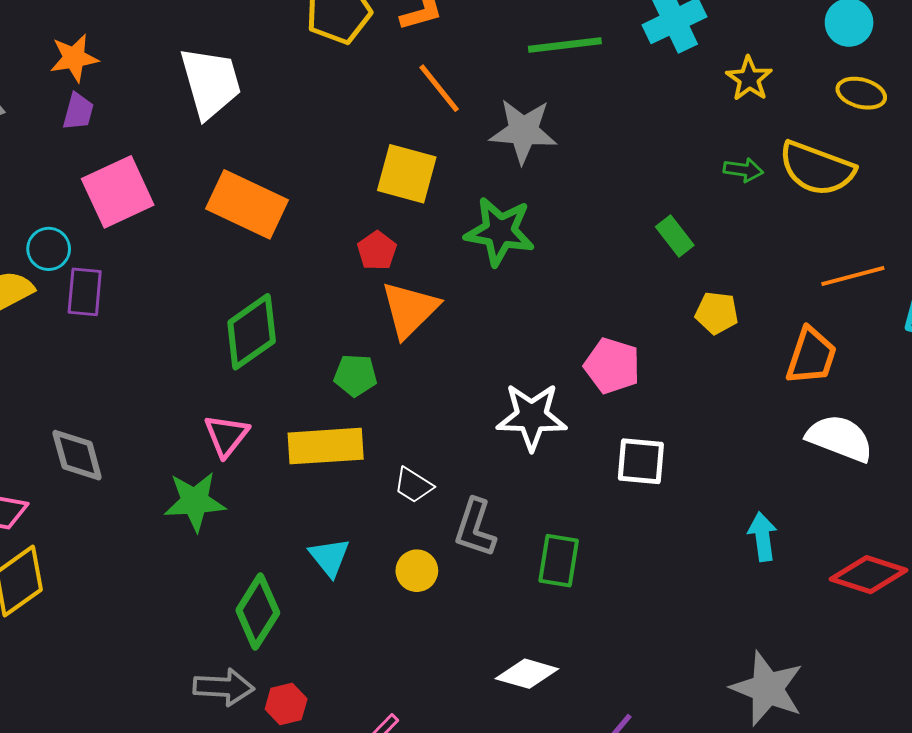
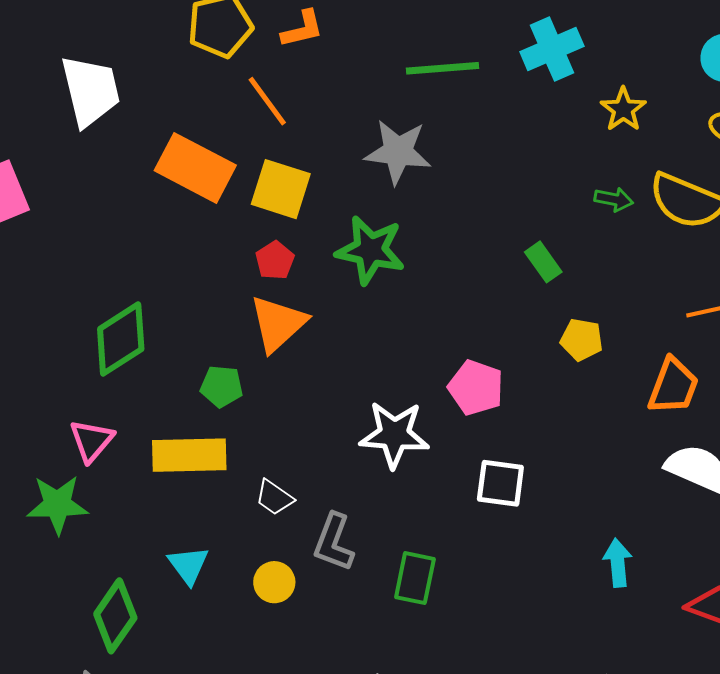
orange line: (439, 88) -> (267, 101), moved
orange rectangle: (247, 204) -> (195, 168), moved
red pentagon: (377, 251) -> (275, 260), moved

